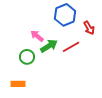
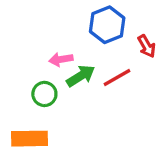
pink arrow: (37, 36) -> (61, 59), turned -48
orange rectangle: (18, 84) -> (30, 139), size x1.5

